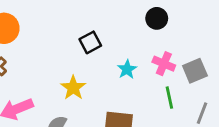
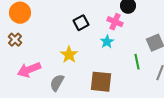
pink cross: (164, 64) -> (115, 22), moved

